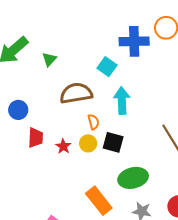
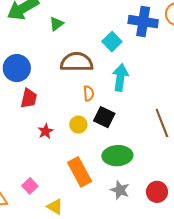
blue circle: (18, 110) -> (17, 68), size x1.4
yellow circle: (88, 143) -> (78, 125), moved
red star: (63, 146) -> (46, 131), moved

